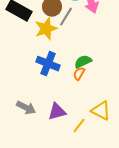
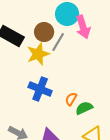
green semicircle: (83, 62) -> (84, 108), moved

